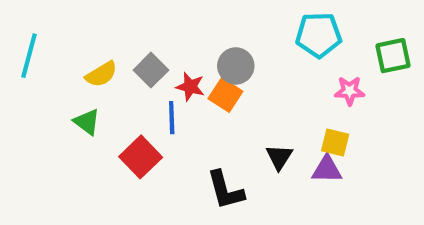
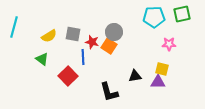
green square: (393, 56) -> (182, 14), moved
gray square: (151, 70) -> (73, 34), turned -35
black triangle: (279, 157) -> (135, 76), turned 48

